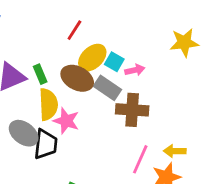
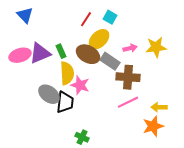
yellow star: (184, 43) -> (156, 47), moved
cyan square: (114, 62) -> (110, 17), moved
pink line: (140, 159) -> (128, 102), moved, turned 40

